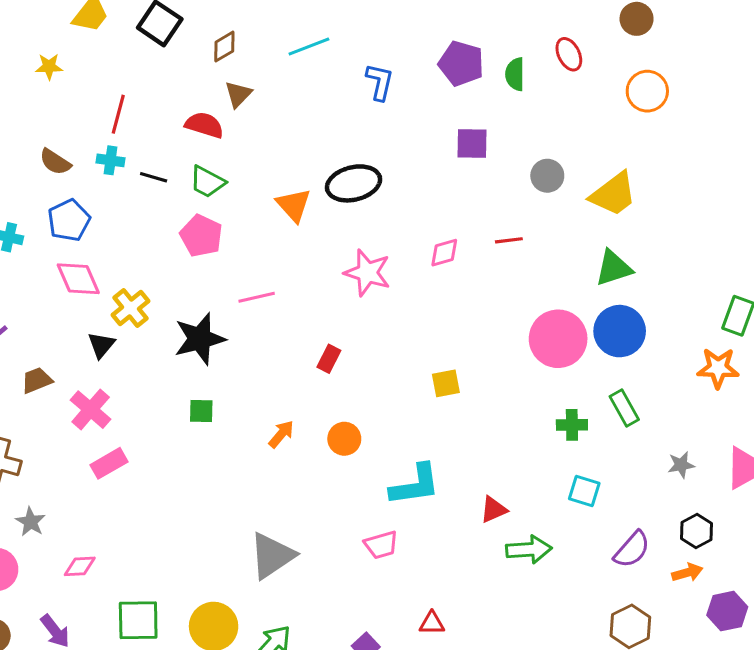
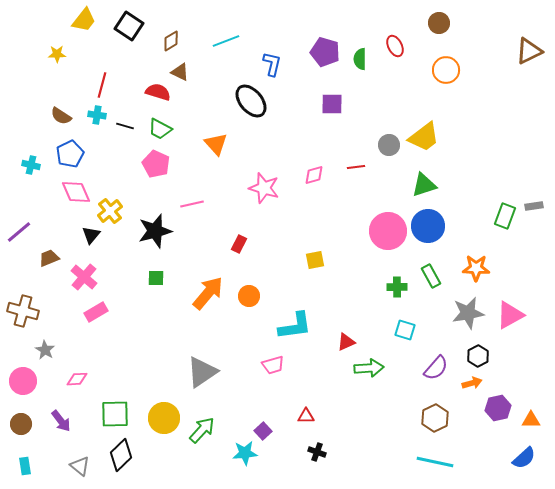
brown triangle: (238, 94) -> (180, 72), turned -48
gray circle: (547, 176) -> (389, 145), moved
black ellipse: (354, 183) -> (251, 101), moved, turned 64
orange star: (718, 368) -> (476, 268), moved
orange arrow: (281, 434) -> (208, 293), size x1.8
gray star: (681, 465) -> (468, 313), size x1.8

